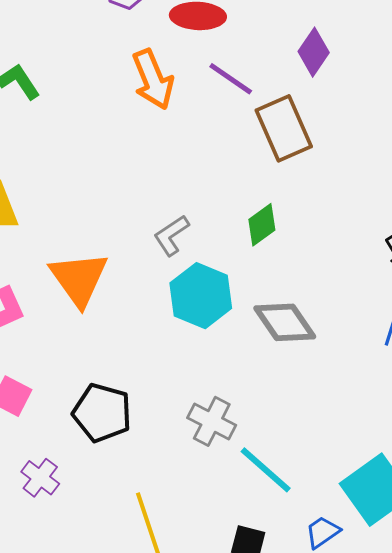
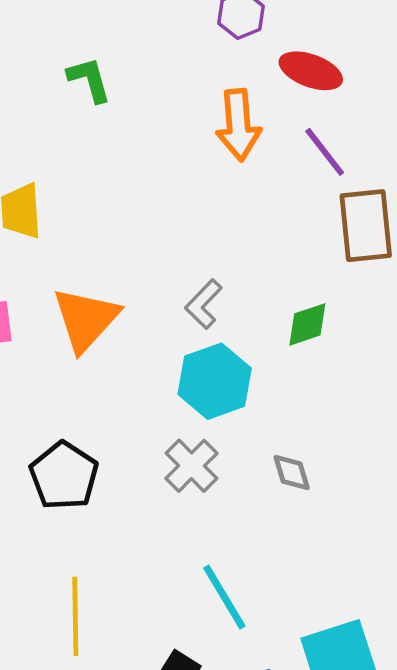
gray L-shape: (171, 235) -> (204, 304), turned -30
gray diamond: (285, 322) -> (292, 473), moved, size x0.6
gray cross: (212, 421) -> (192, 466), moved

